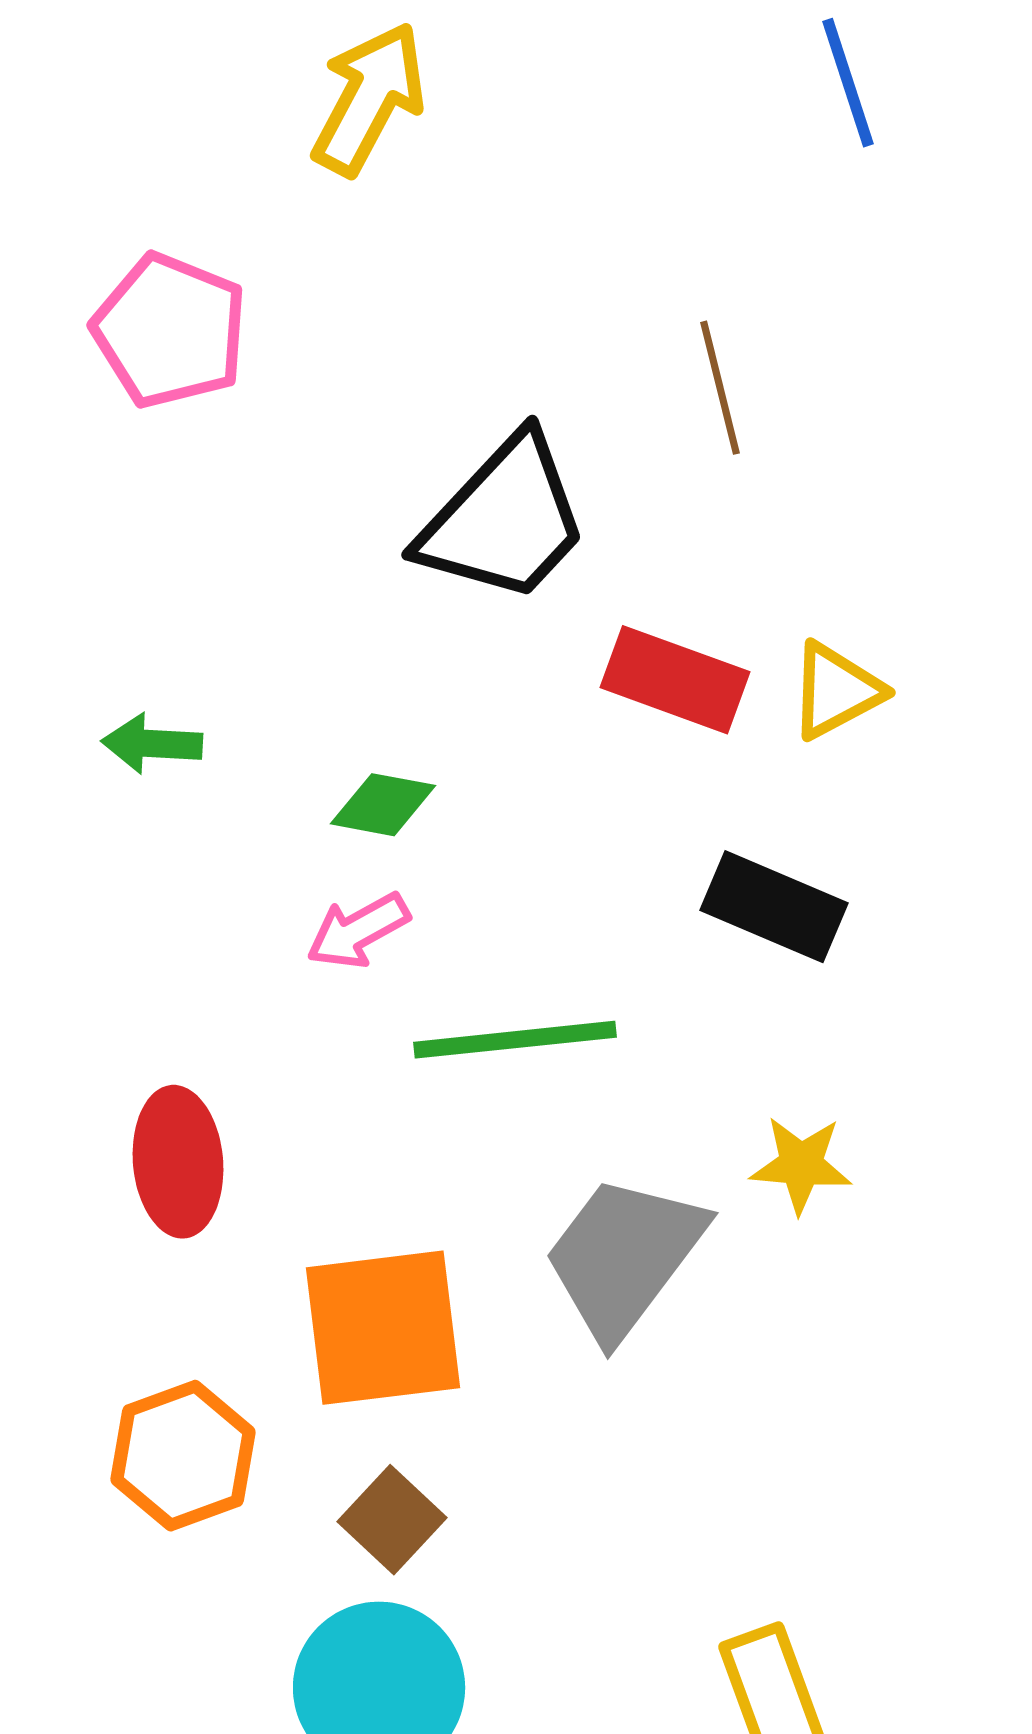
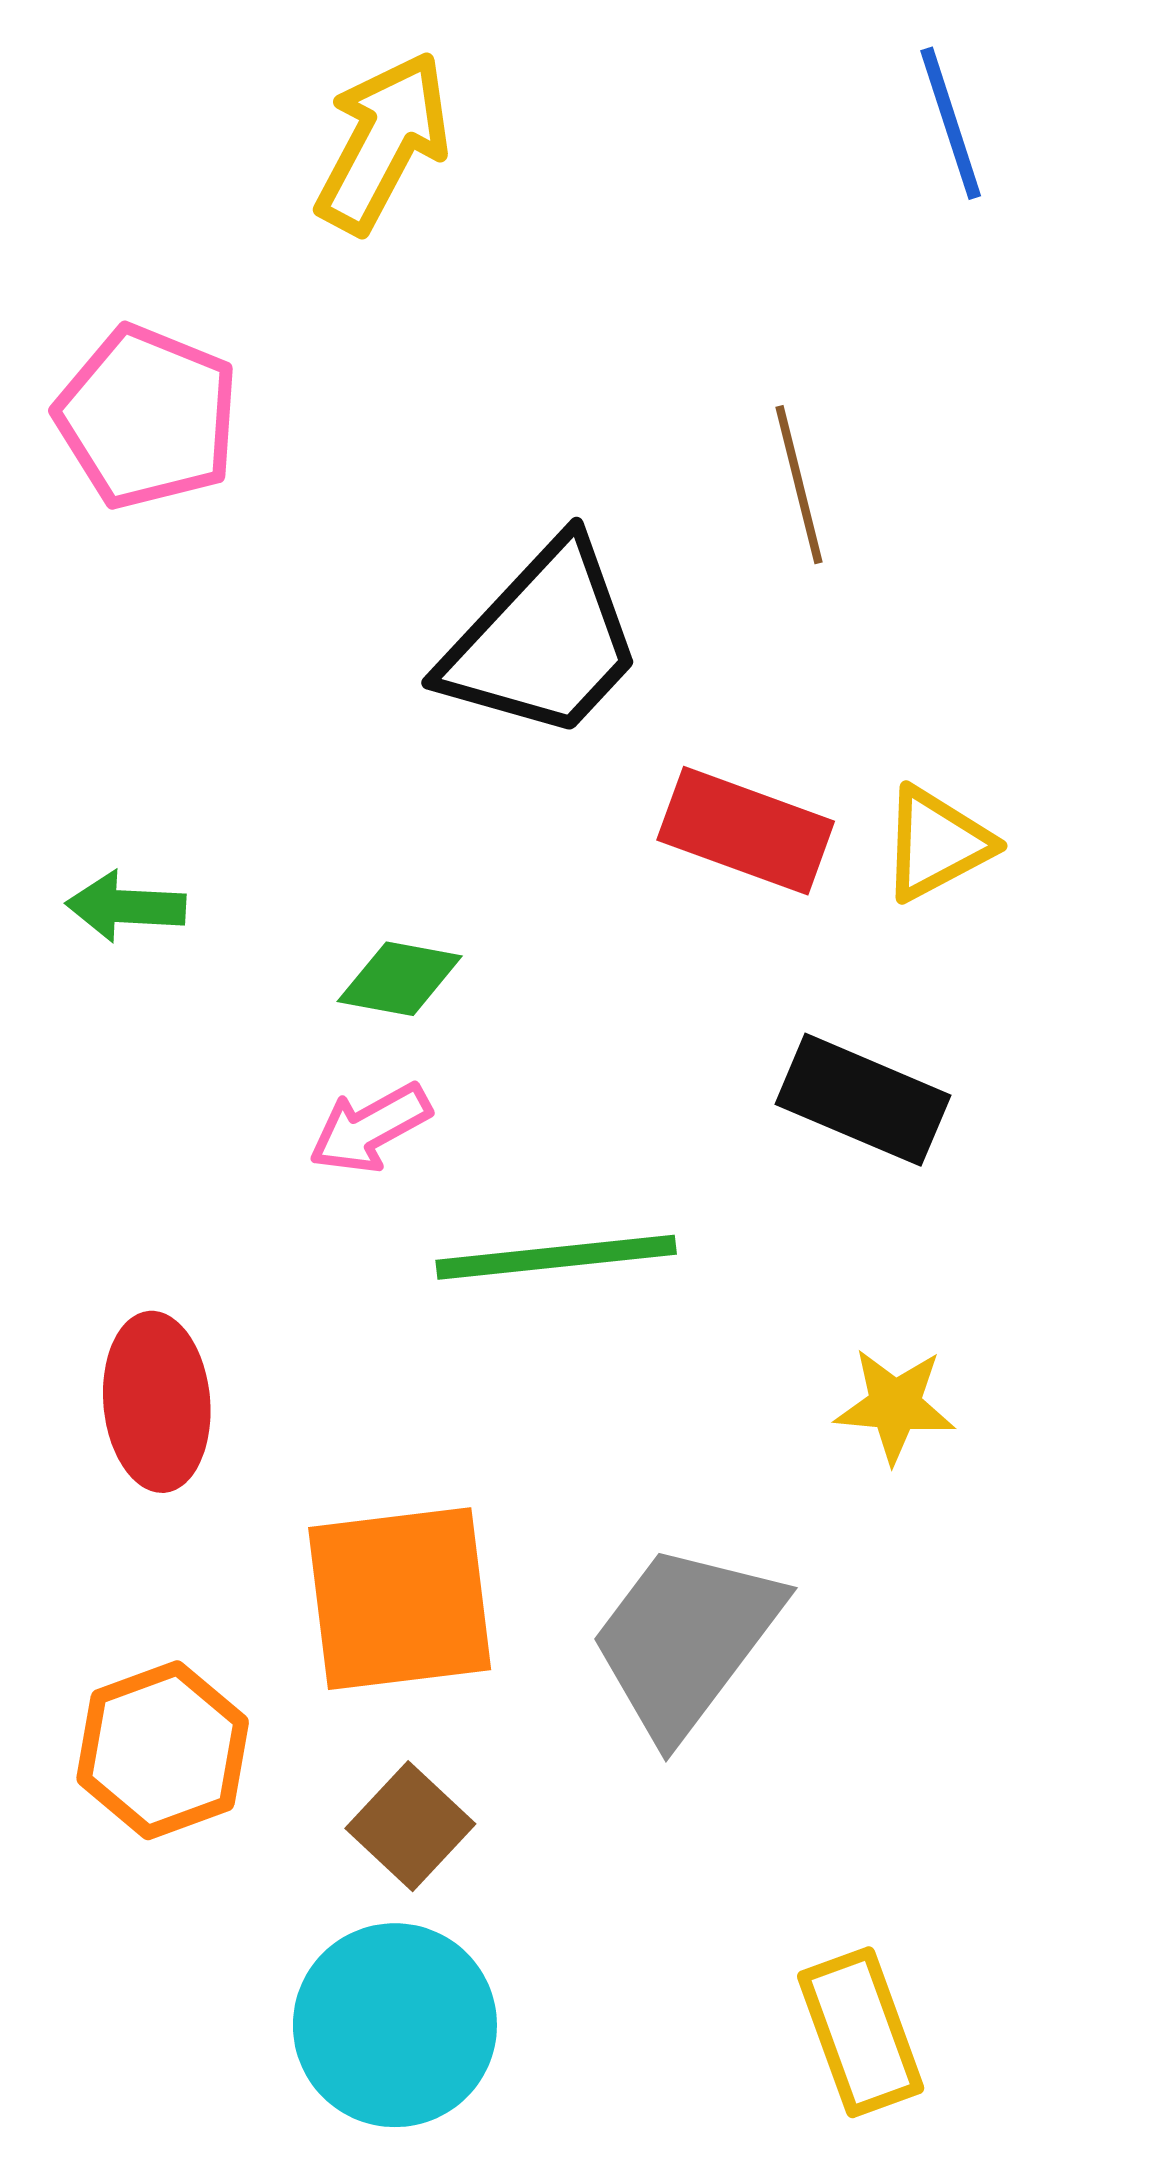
gray trapezoid: (624, 1257) -> (685, 1640), moved

